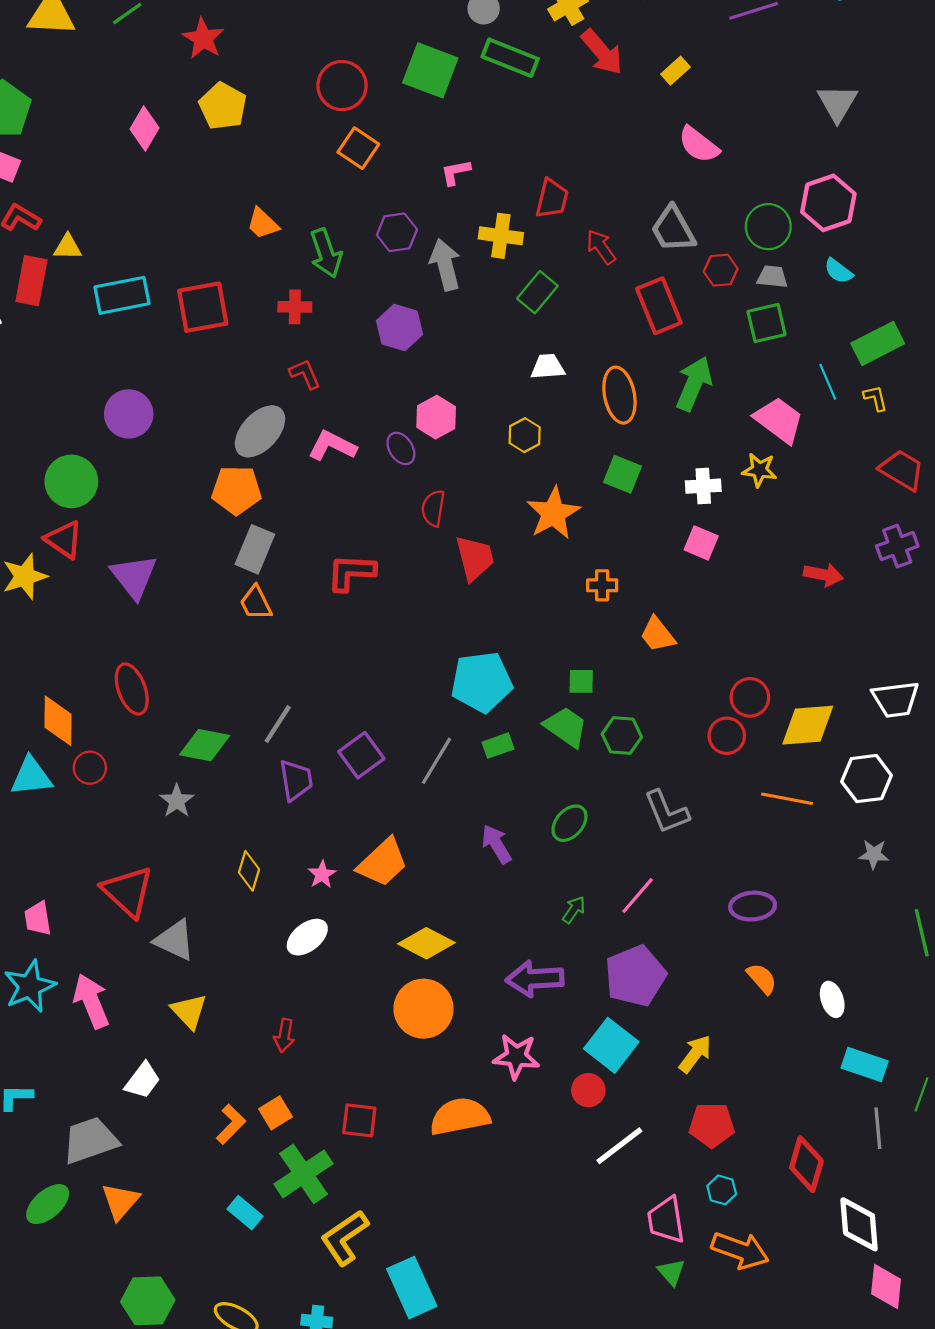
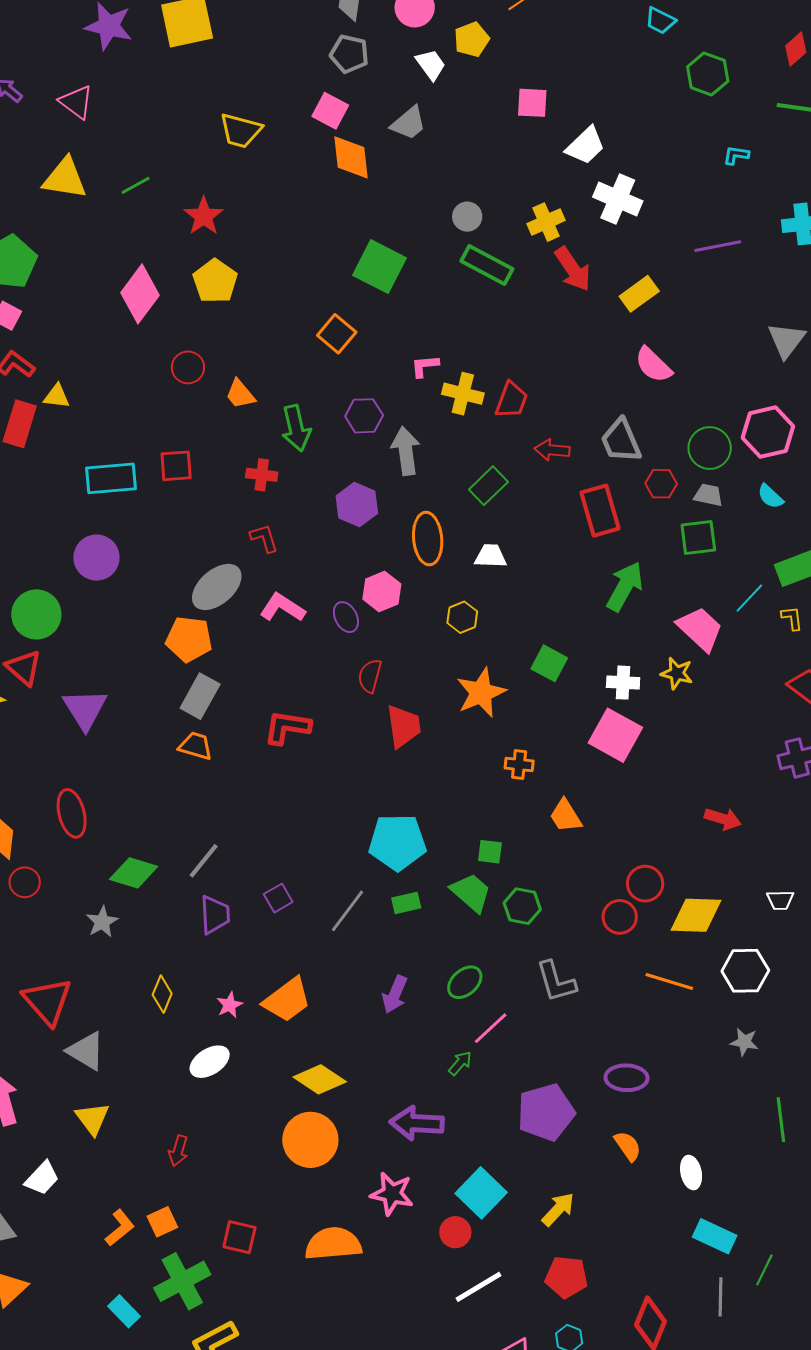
green square: (430, 70) -> (379, 267), moved
yellow rectangle: (676, 71) -> (639, 294), size x1.4
red circle: (342, 86) -> (188, 367), moved, size x0.7
pink diamond: (144, 128) -> (140, 294), size x1.4
yellow cross: (501, 236) -> (463, 394), moved
red arrow: (601, 247) -> (552, 450), turned -56
cyan rectangle: (122, 295) -> (111, 478), moved
red square: (203, 307) -> (176, 466), size x0.7
cyan line: (828, 382) -> (749, 598), turned 60
orange ellipse: (619, 395) -> (428, 539), moved
pink square: (701, 543) -> (615, 735), size x1.6
red arrow: (823, 575) -> (723, 819), moved
orange trapezoid: (256, 603) -> (196, 746), turned 126
white trapezoid: (896, 699) -> (780, 900), size x0.6
purple square: (361, 755) -> (278, 898), size x0.7
purple arrow: (496, 844) -> (395, 994), turned -132
pink line: (638, 896) -> (491, 1028), moved
purple pentagon: (635, 976) -> (546, 1112), moved

